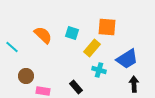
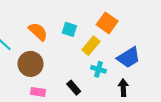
orange square: (107, 27) -> (107, 23), turned 30
brown circle: (26, 76) -> (31, 64), moved, size x1.5
black arrow: (134, 84) -> (123, 88), moved

